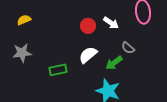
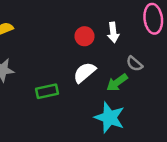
white arrow: (111, 23) -> (113, 32), turned 49

